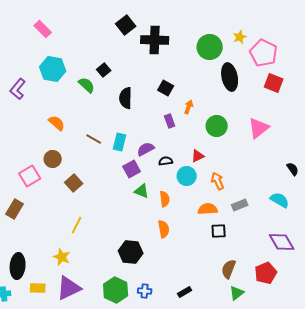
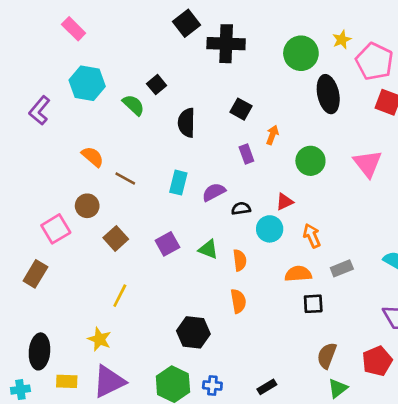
pink triangle: (259, 128) -> (368, 164), turned -30
brown line: (94, 139) -> (125, 179), moved
purple square: (132, 169) -> (167, 244), moved

